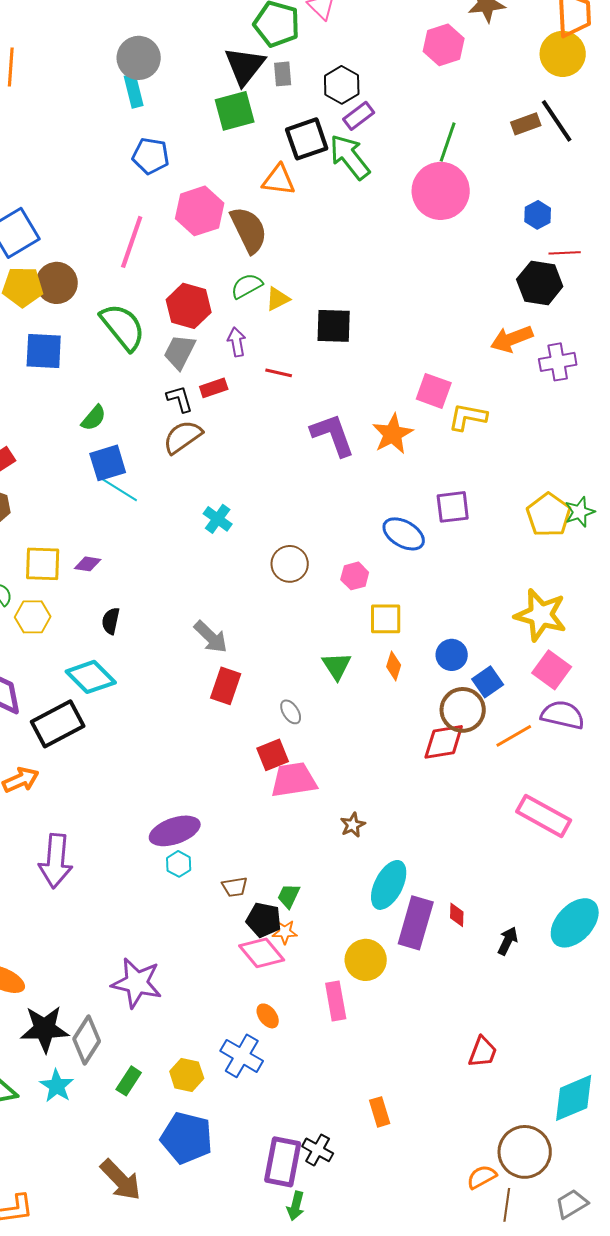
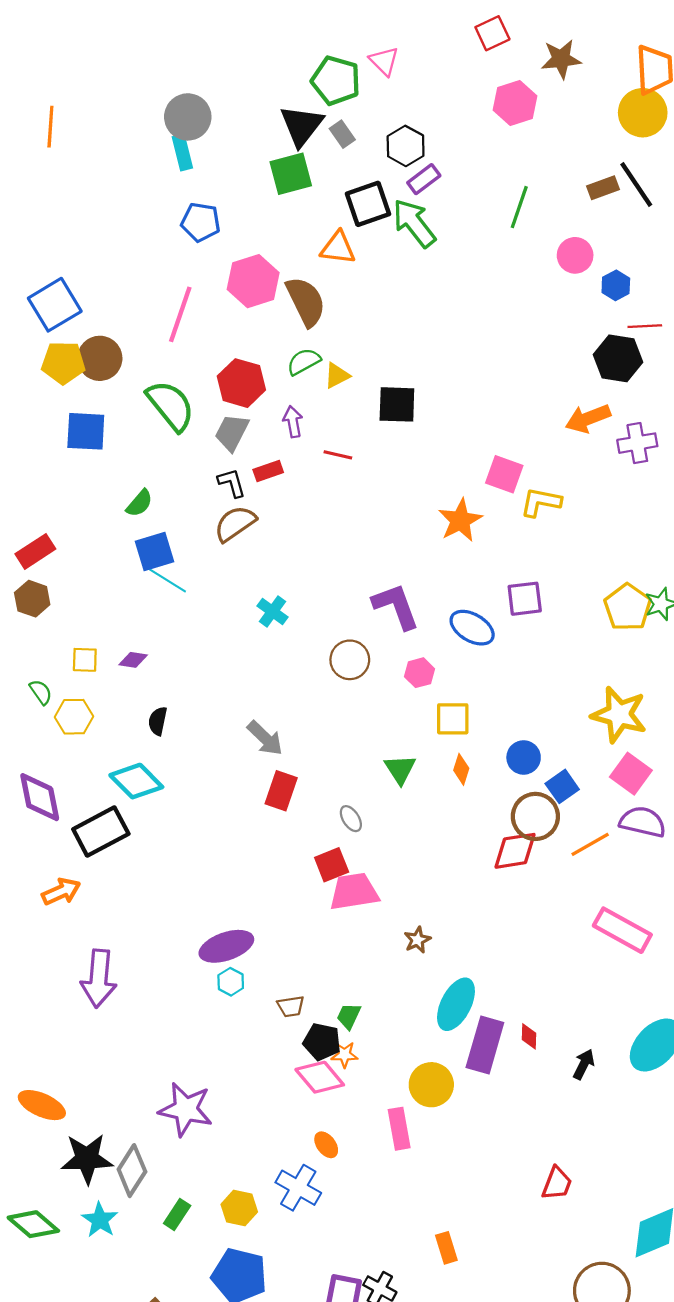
gray rectangle: (283, 74) -> (342, 134), turned -30
pink circle: (441, 191) -> (575, 255), moved, size x0.6
purple L-shape: (333, 435) -> (396, 606), moved
yellow square: (43, 564) -> (85, 660), size x0.7

